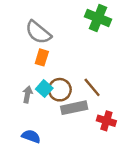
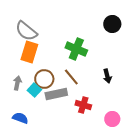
green cross: (98, 18) -> (76, 49), moved
orange rectangle: (42, 57) -> (29, 52), size x1.5
cyan square: (44, 89) -> (34, 90), moved

